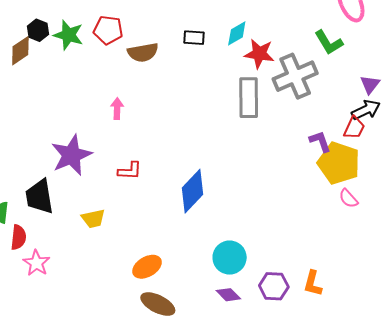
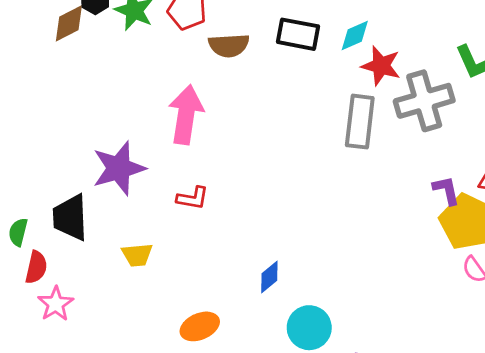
black rectangle: (194, 38) -> (298, 34), size x1.5
pink arrow: (117, 109) -> (186, 115), size x2.0
blue diamond: (192, 191) -> (269, 277), moved, size x0.6

